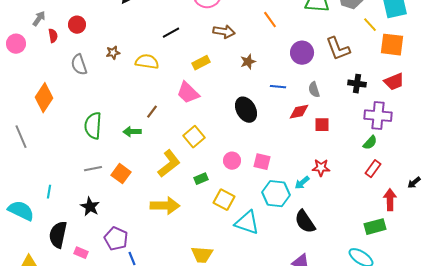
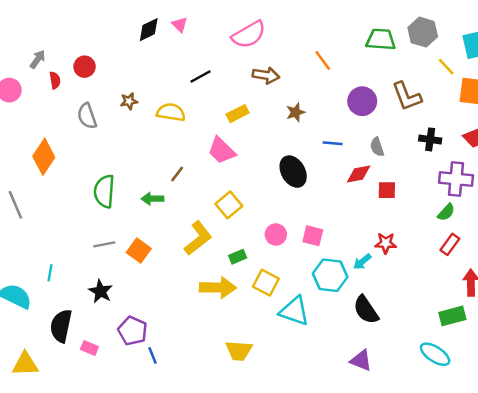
yellow arrow: (165, 206) -> (218, 288), moved

